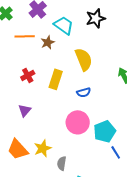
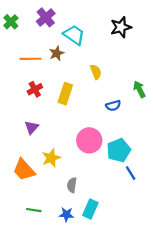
black star: (96, 18) -> (121, 27), moved
orange line: (25, 36) -> (30, 59), moved
yellow semicircle: (84, 59) -> (96, 72), size x0.6
blue semicircle: (84, 92) -> (113, 106), moved
yellow star: (43, 148) -> (51, 158), moved

